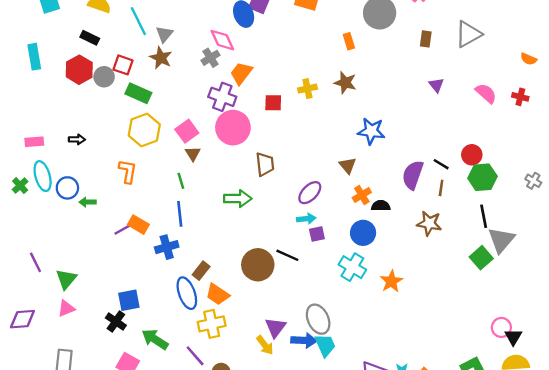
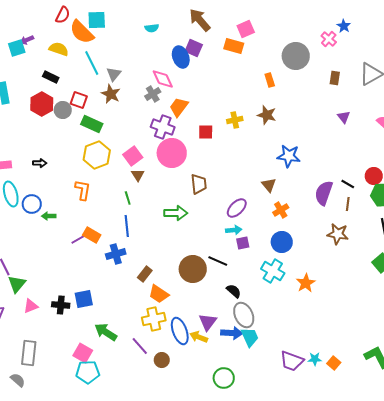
black semicircle: (381, 206) -> (234, 291), moved, turned 42
green triangle: (66, 279) -> (17, 284), moved
blue ellipse: (187, 293) -> (180, 331), moved
black cross: (116, 322) -> (61, 305), moved, turned -30
yellow arrow: (265, 345) -> (199, 337), turned 150

